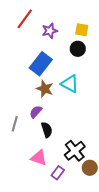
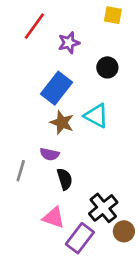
yellow square: (82, 30) -> (113, 15), moved
purple semicircle: (36, 112) -> (50, 154), turned -120
purple rectangle: (58, 173) -> (80, 238), size x1.5

